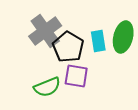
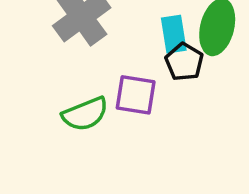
black pentagon: (68, 47) -> (184, 62), moved, size x0.7

